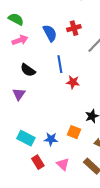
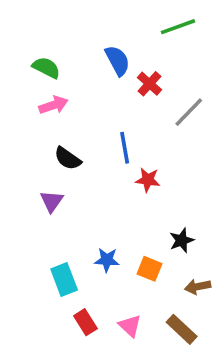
red cross: (74, 28) -> (150, 84), turned -32
blue semicircle: (50, 33) -> (117, 61), moved
cyan rectangle: (26, 138) -> (64, 280), turned 42
blue star: (51, 139) -> (107, 260), moved

